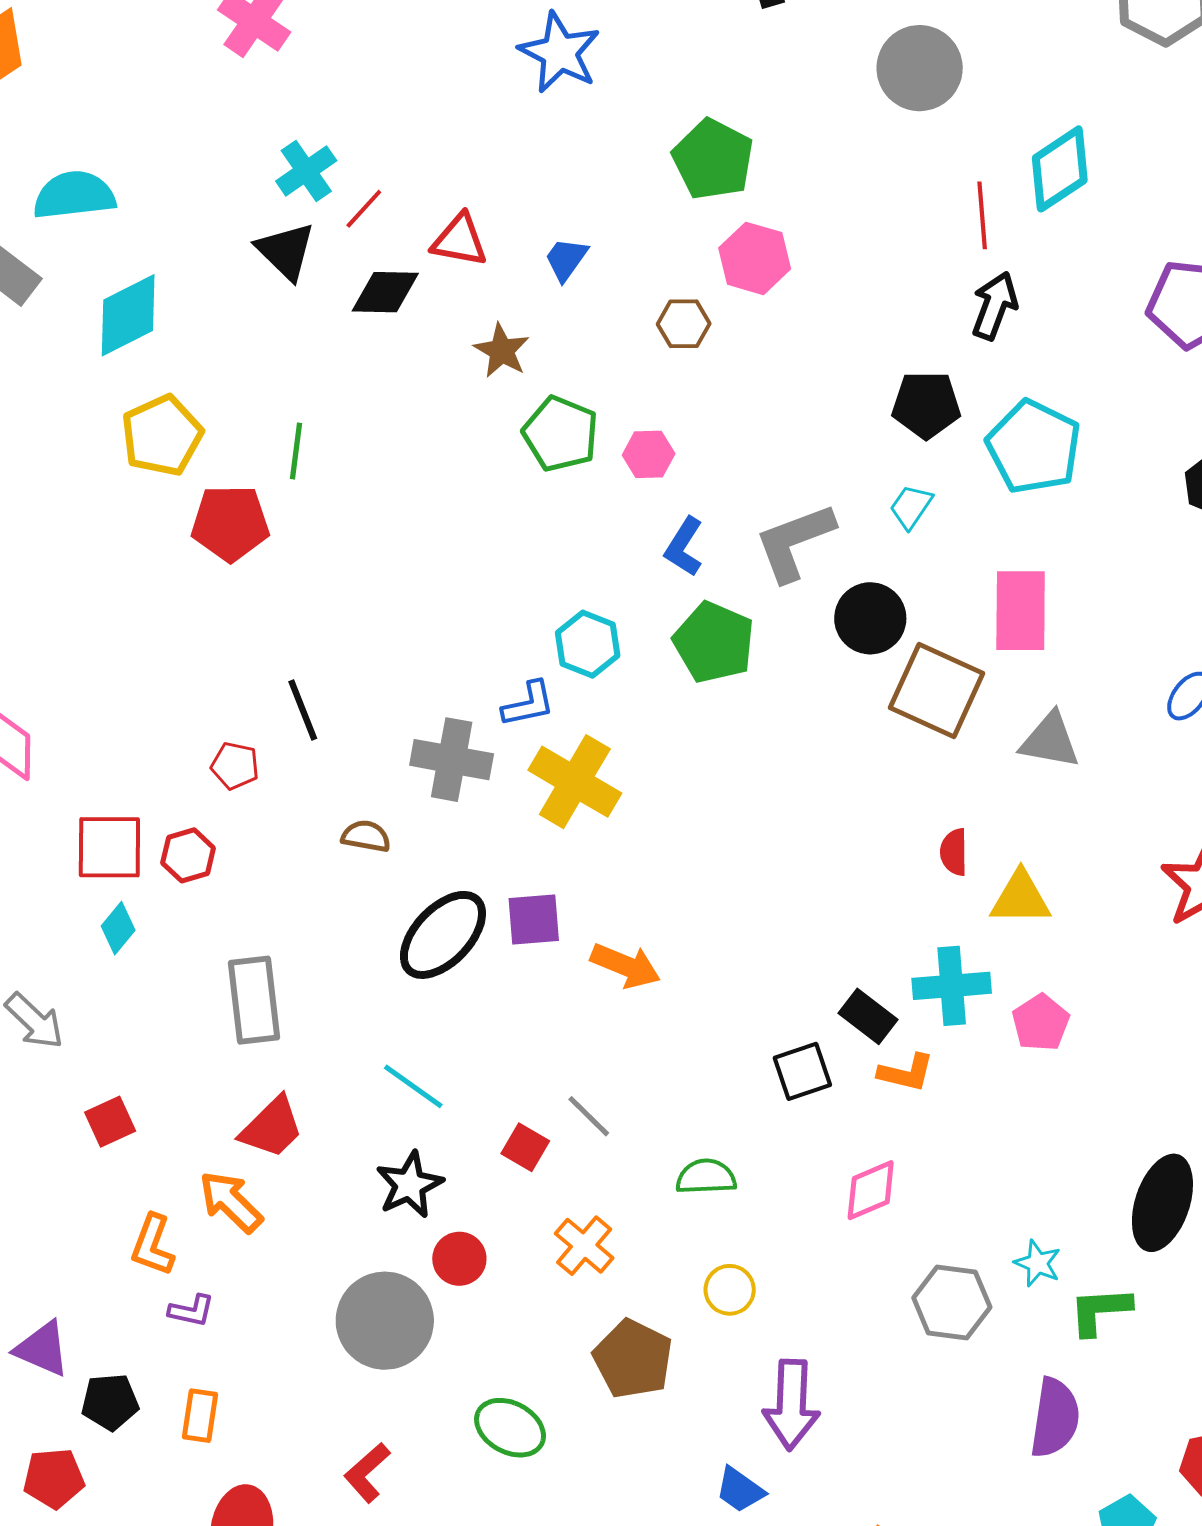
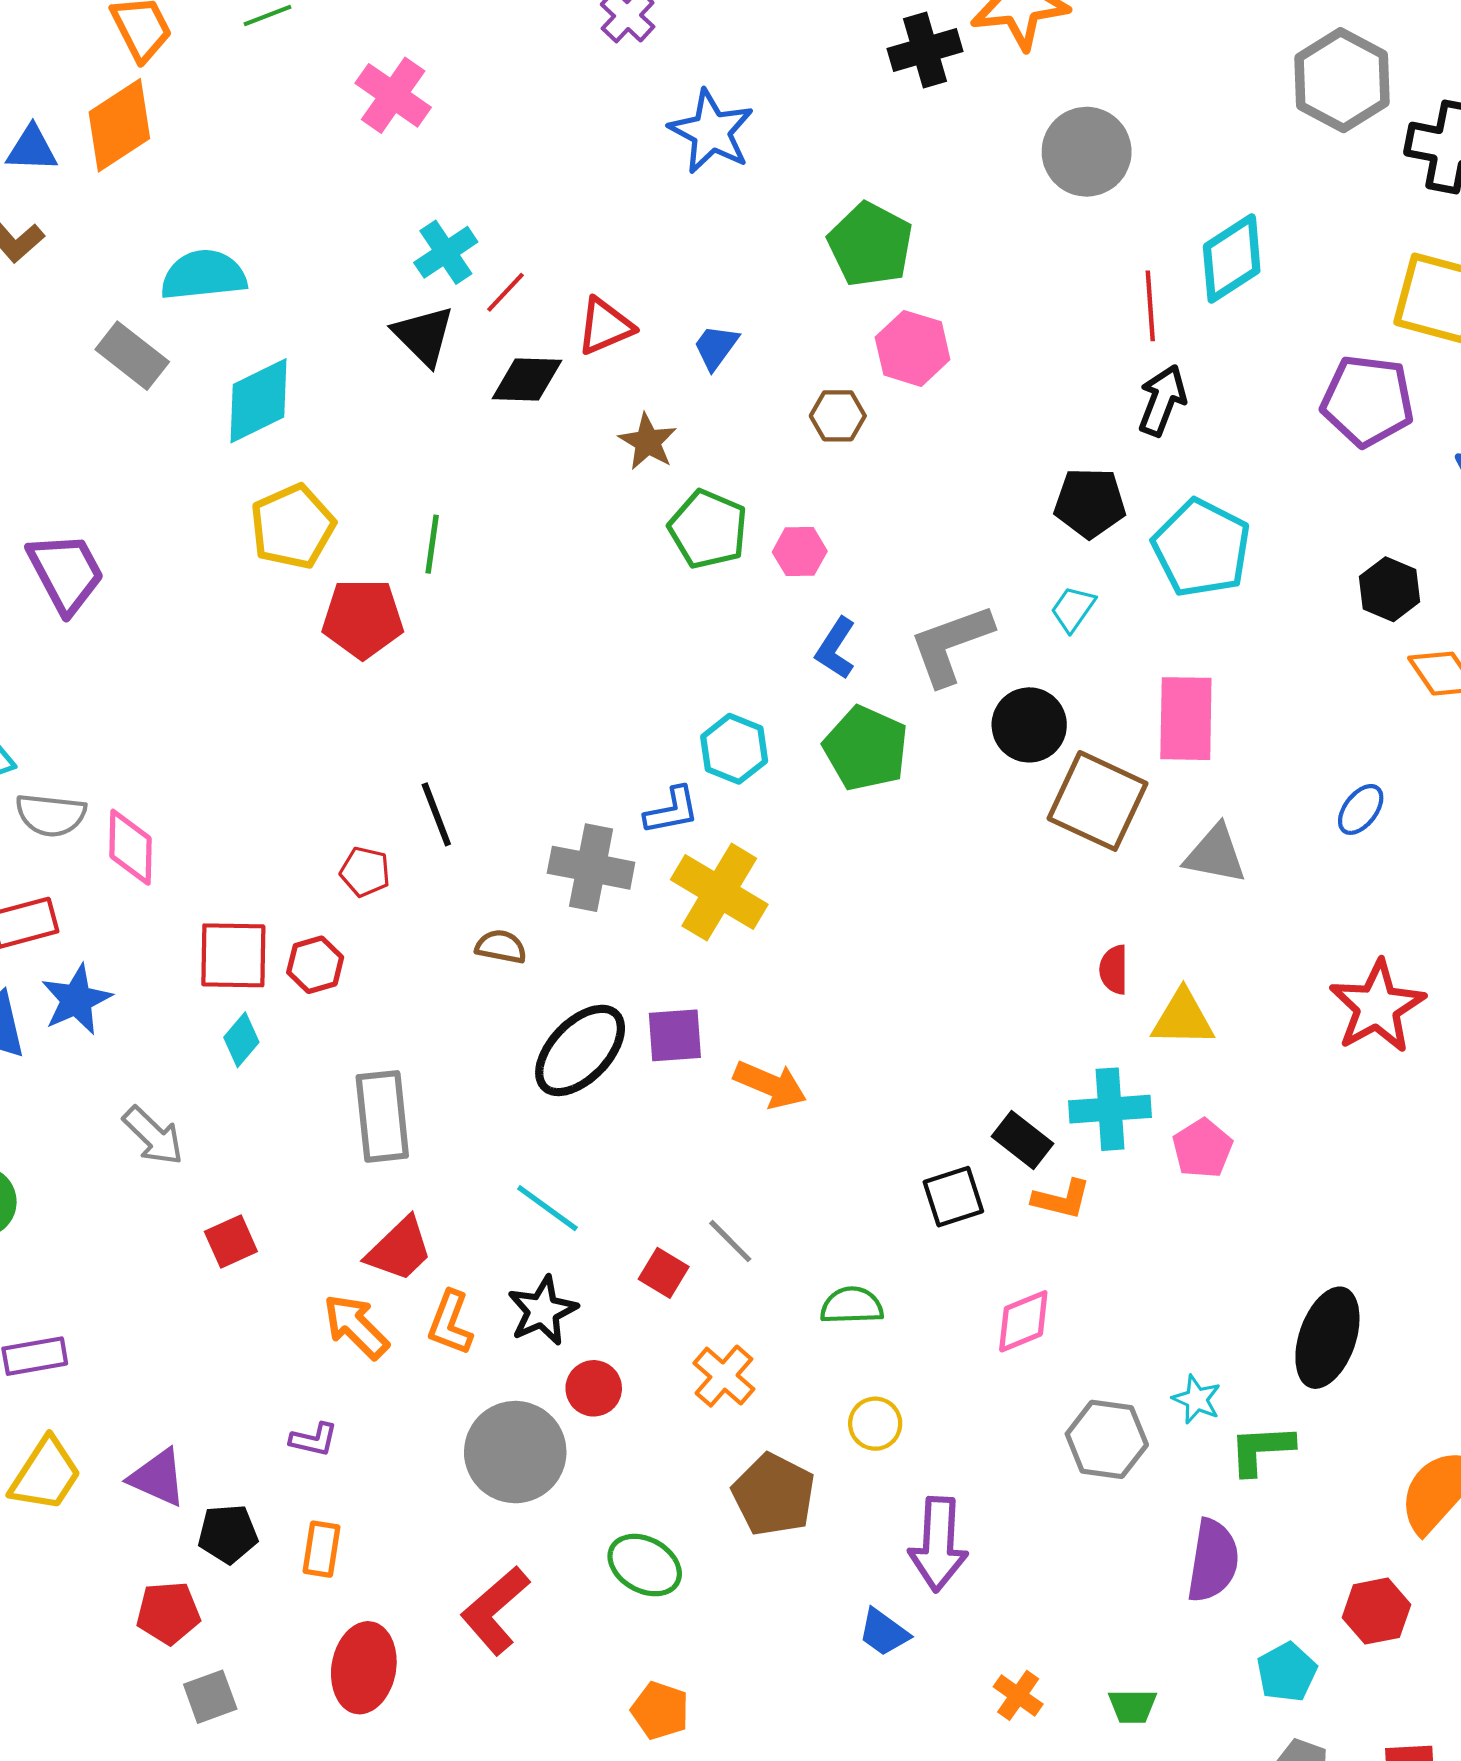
red triangle: (460, 240) -> (605, 326), turned -34
orange L-shape: (153, 1245) -> (450, 1323), moved
red L-shape: (367, 1473) -> (495, 1610), size x1.4

